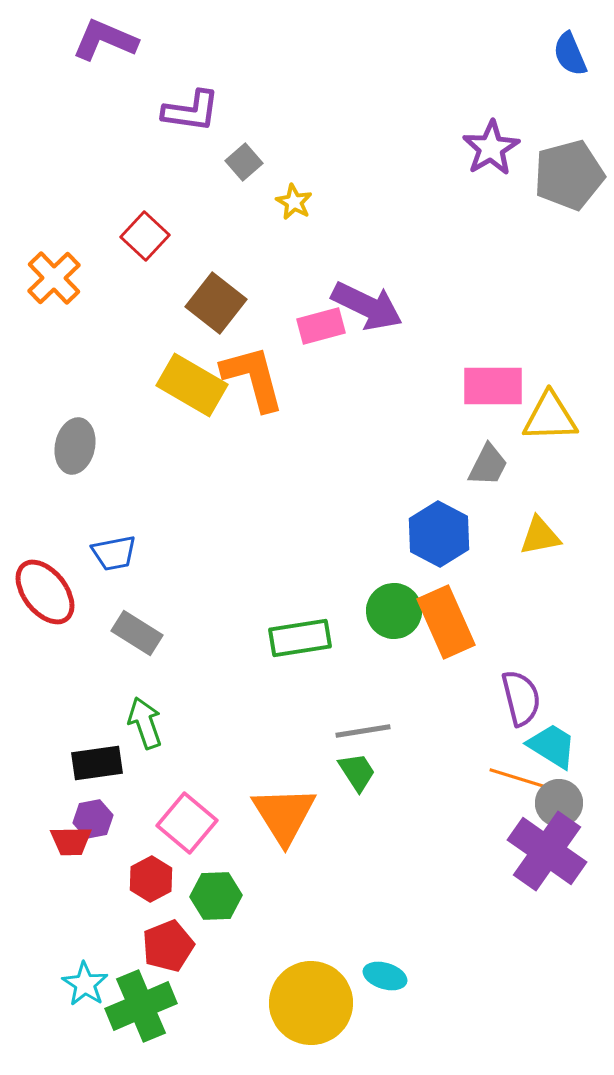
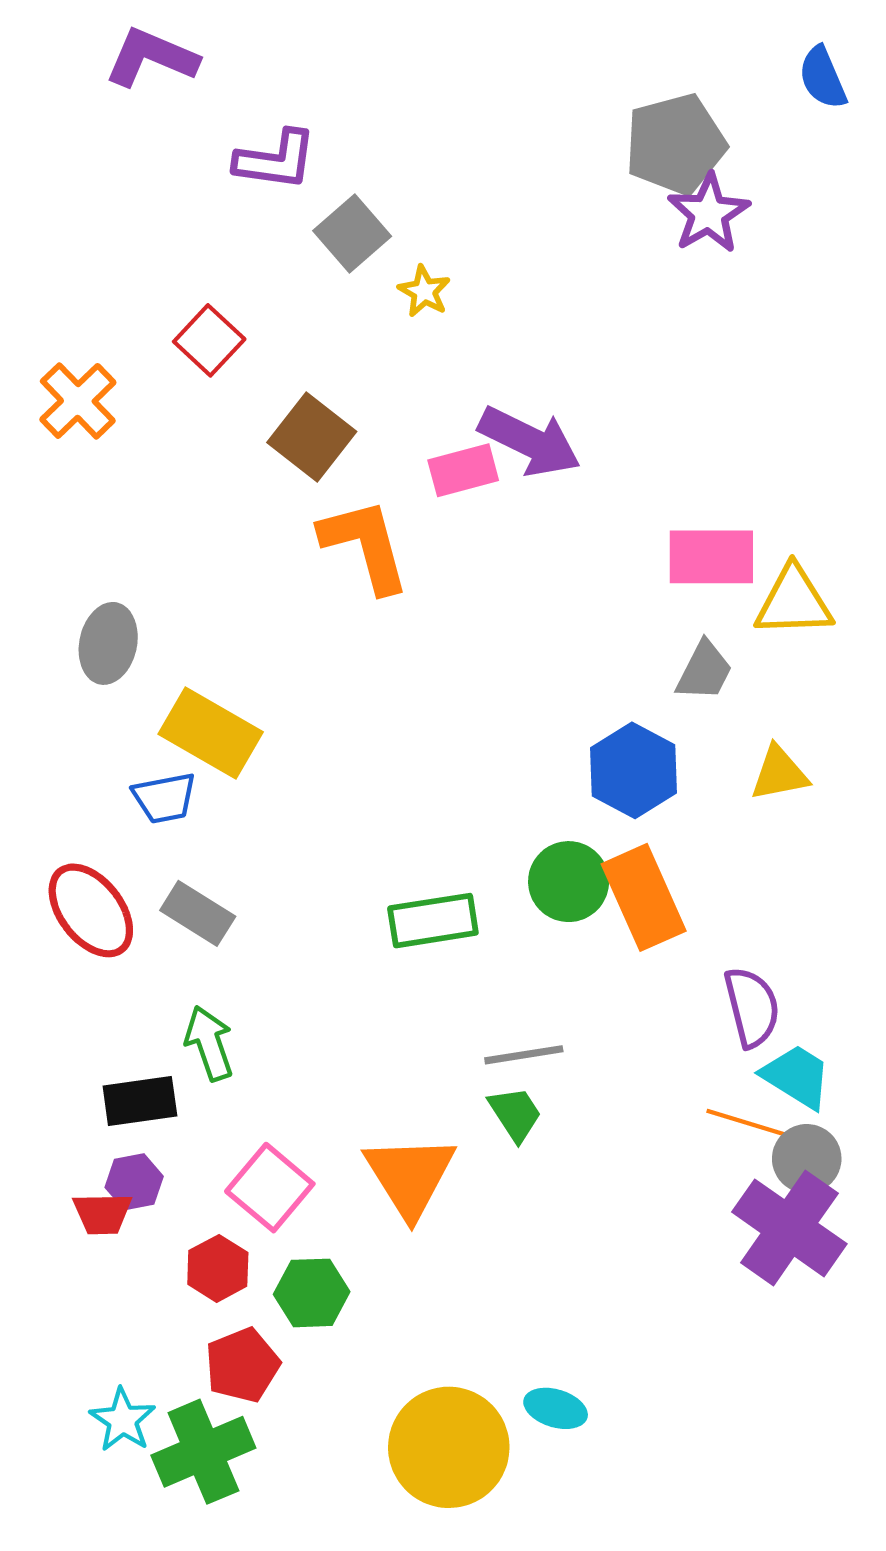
gray square: (244, 162) -> (352, 234), size x1.4
gray pentagon: (569, 175) -> (675, 144), moved
yellow rectangle: (192, 385) -> (211, 733), moved
red ellipse: (45, 592) -> (91, 910), moved

